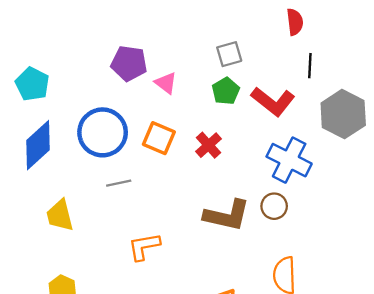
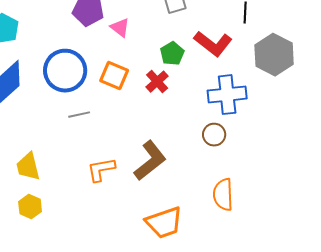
green pentagon: (226, 91) -> (172, 54), moved
blue cross: (289, 160) -> (227, 95), turned -33
yellow trapezoid: (60, 215) -> (28, 167), moved
brown L-shape: (227, 215) -> (150, 161), moved, turned -51

